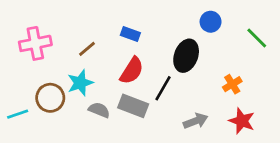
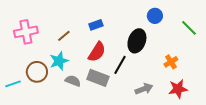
blue rectangle: (130, 34) -> (96, 25), turned -40
red star: (242, 121) -> (178, 89), turned -30

